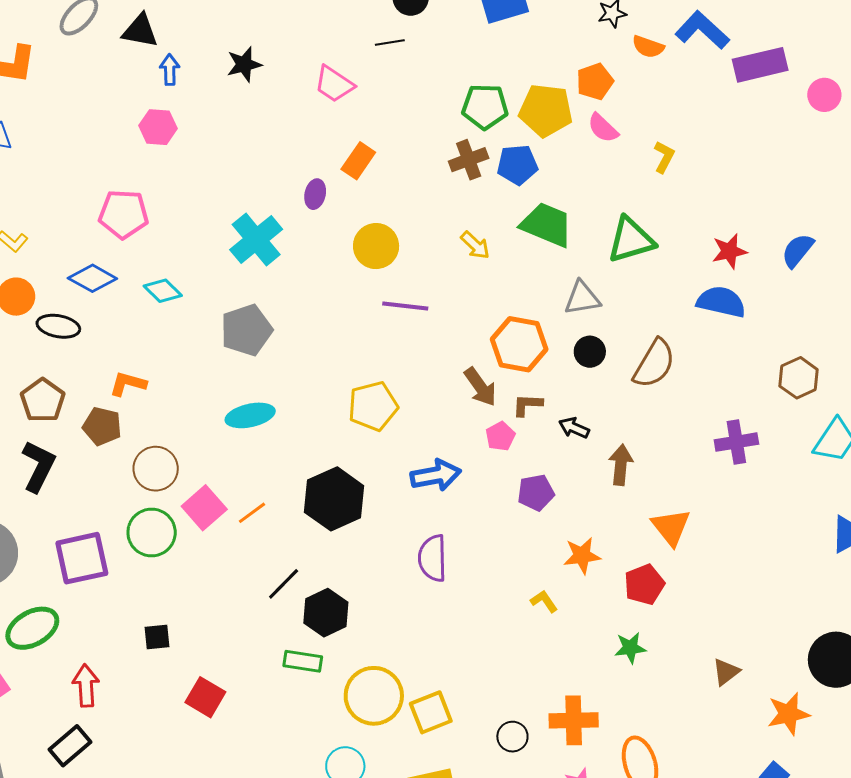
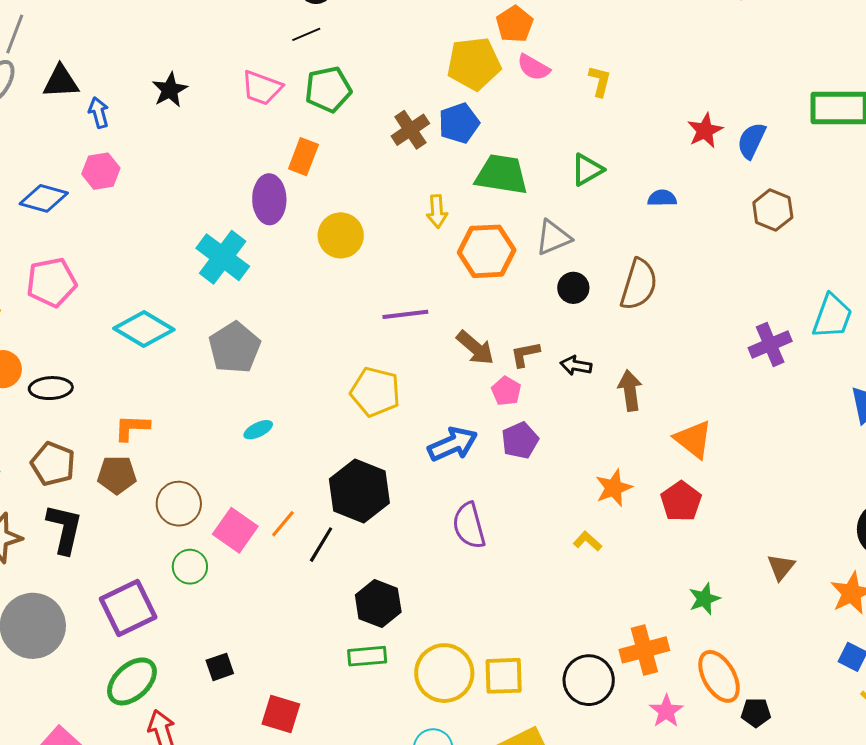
green pentagon: (485, 107) -> (328, 89), moved
purple ellipse: (315, 194) -> (269, 199), size x1.6
pink pentagon: (124, 214) -> (51, 282), moved
green triangle: (631, 240) -> (587, 170), size x0.7
yellow arrow: (475, 245) -> (437, 211), turned 56
red star: (729, 251) -> (705, 131), moved
blue diamond: (92, 278) -> (44, 198), moved
cyan diamond: (163, 291) -> (144, 329), size x1.5
blue semicircle: (721, 302) -> (662, 198), moved, size x0.6
purple line: (405, 306) -> (405, 314), moved
orange hexagon: (519, 344) -> (487, 251), moved
brown hexagon: (799, 378) -> (773, 210), moved
yellow pentagon: (373, 406) -> (375, 392), turned -30
cyan ellipse: (250, 415) -> (258, 430), size x0.6
purple cross: (736, 442) -> (770, 344), moved
purple pentagon: (536, 493) -> (520, 440), moved
green circle: (152, 532) -> (190, 567), size x0.7
black line: (284, 584) -> (321, 545), moved
green ellipse: (32, 628) -> (132, 681), moved
green star: (630, 648) -> (704, 599), moved
yellow square: (431, 712) -> (504, 676), turned 33
black circle: (512, 737) -> (589, 680), size x1.6

